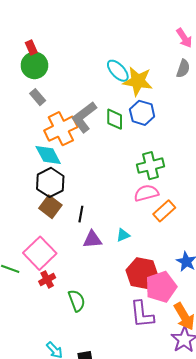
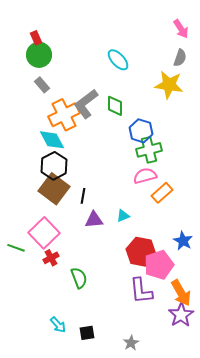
yellow star: (138, 81) -> (169, 85), moved
blue hexagon: (142, 113) -> (141, 131), moved
brown square: (50, 207) -> (54, 189), size x1.4

